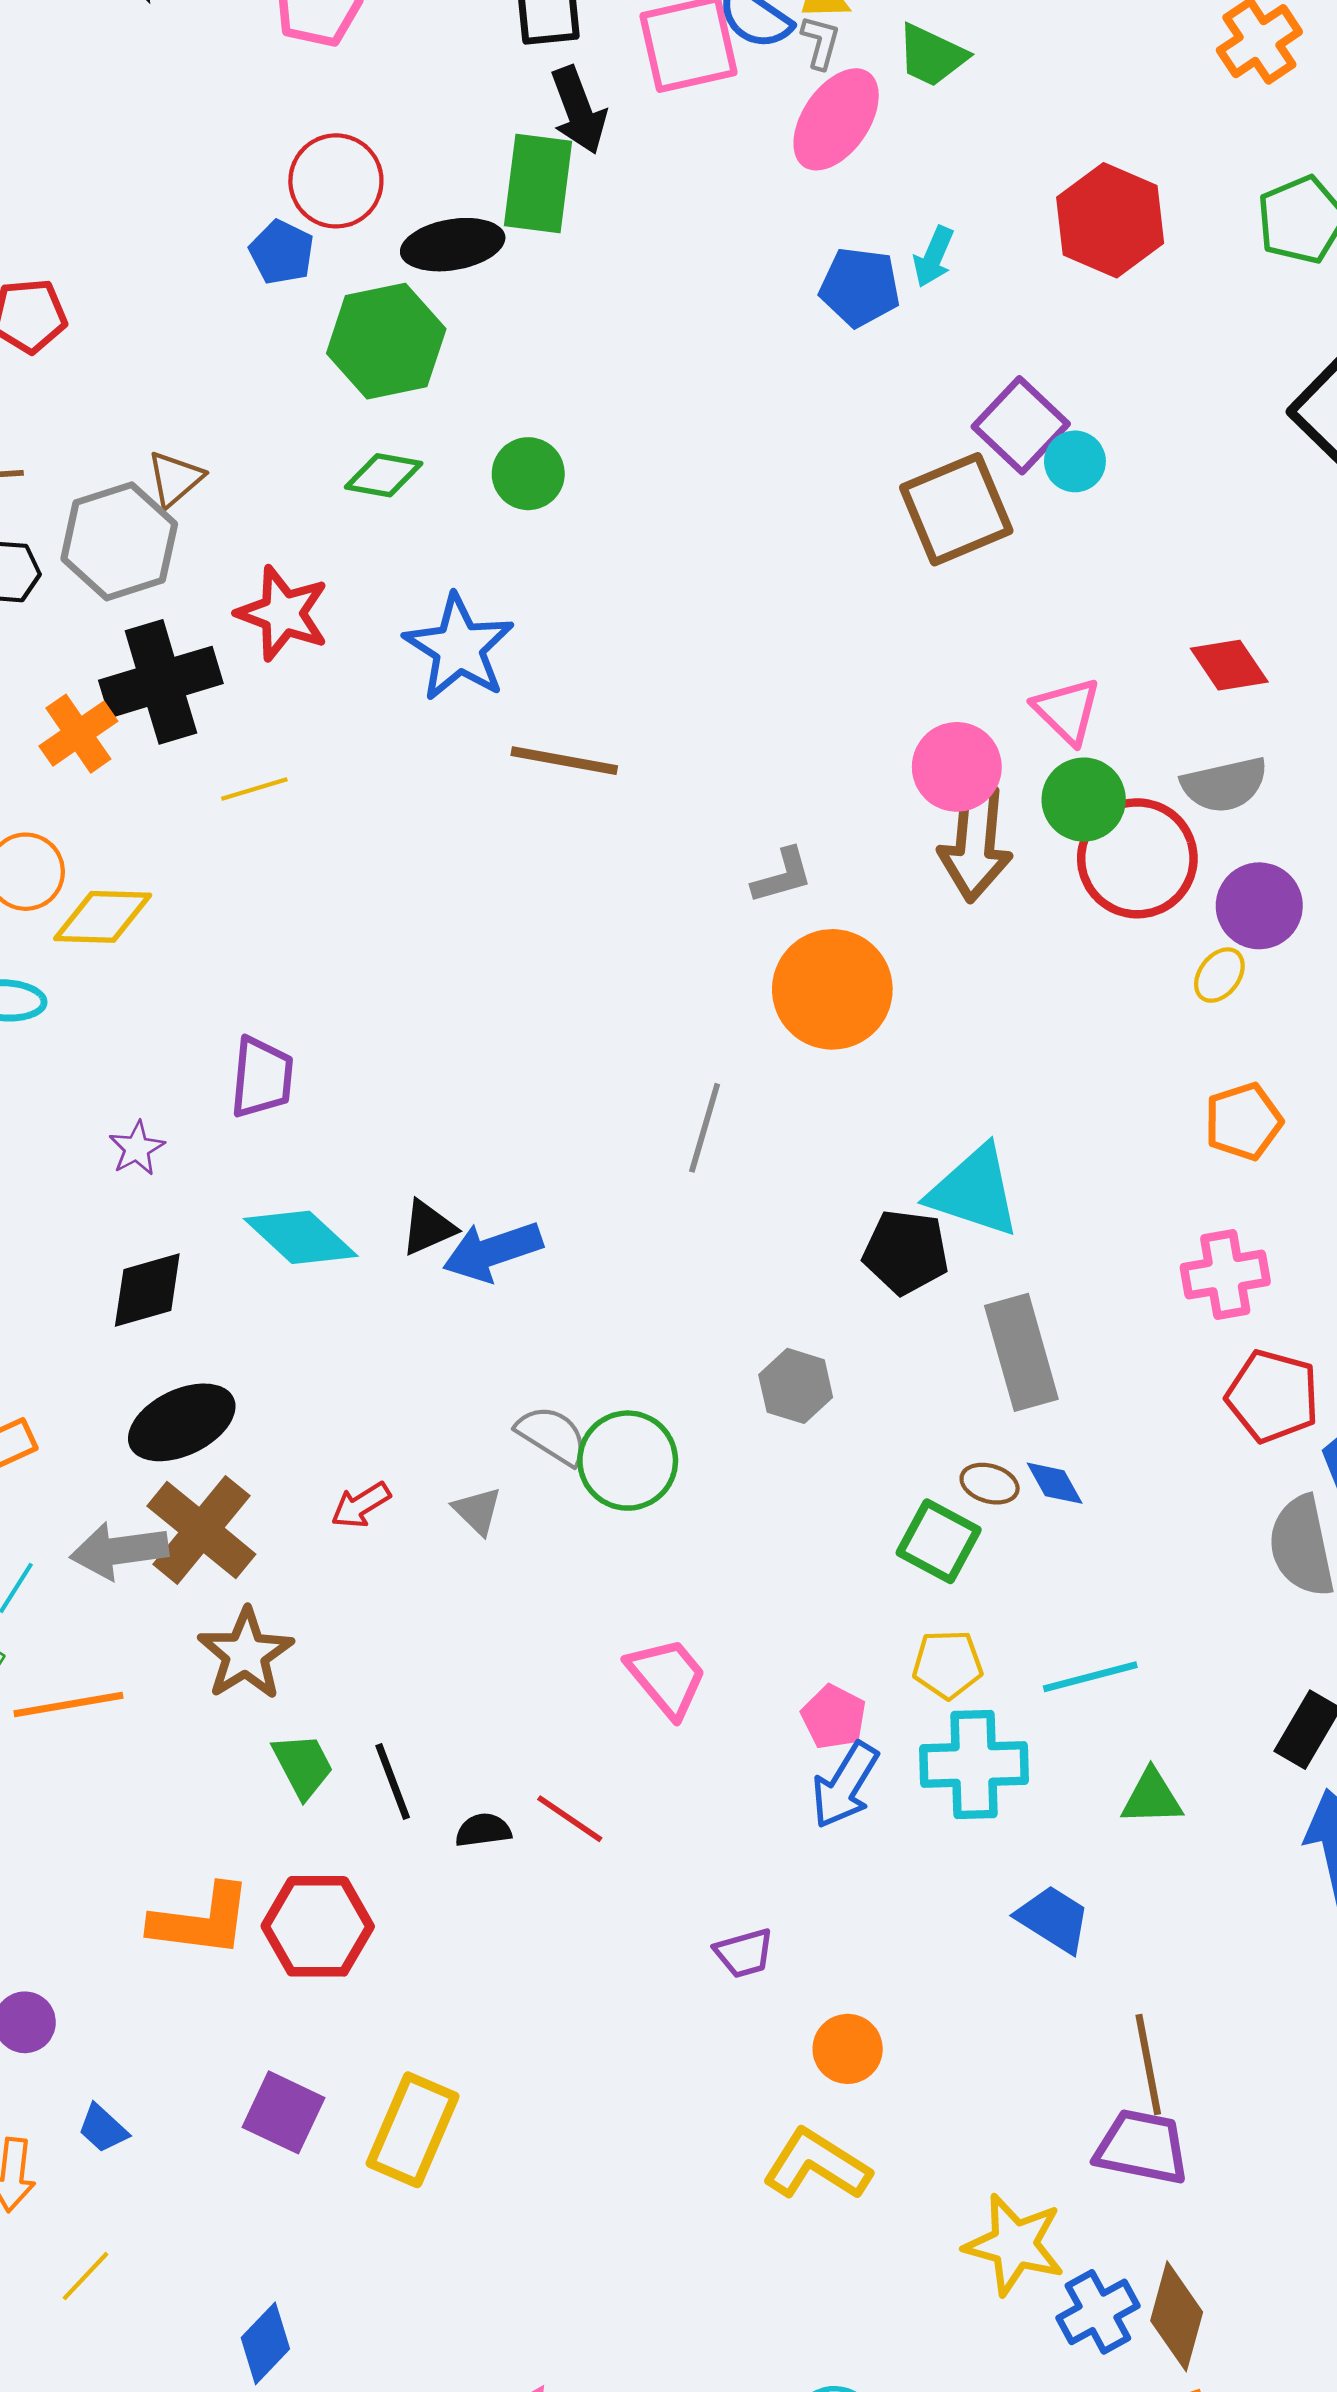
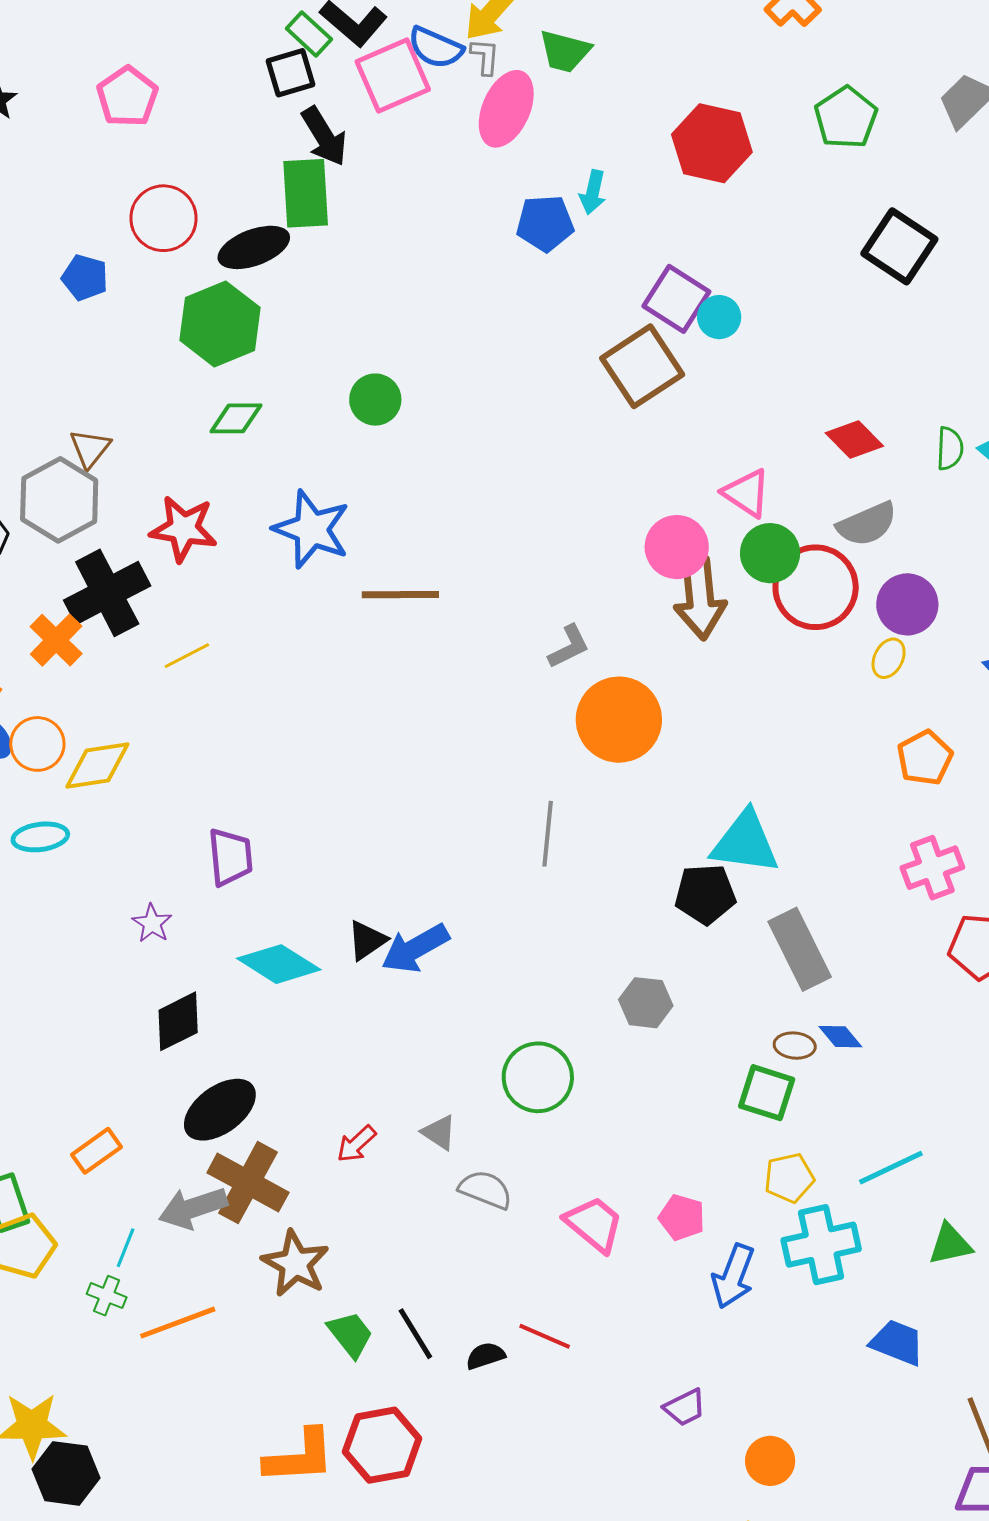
blue pentagon: (282, 252) -> (85, 278), moved
green circle: (528, 474) -> (375, 400), moved
gray semicircle: (552, 1435) -> (485, 1190), moved
pink pentagon: (834, 1717) -> (682, 1217), moved

